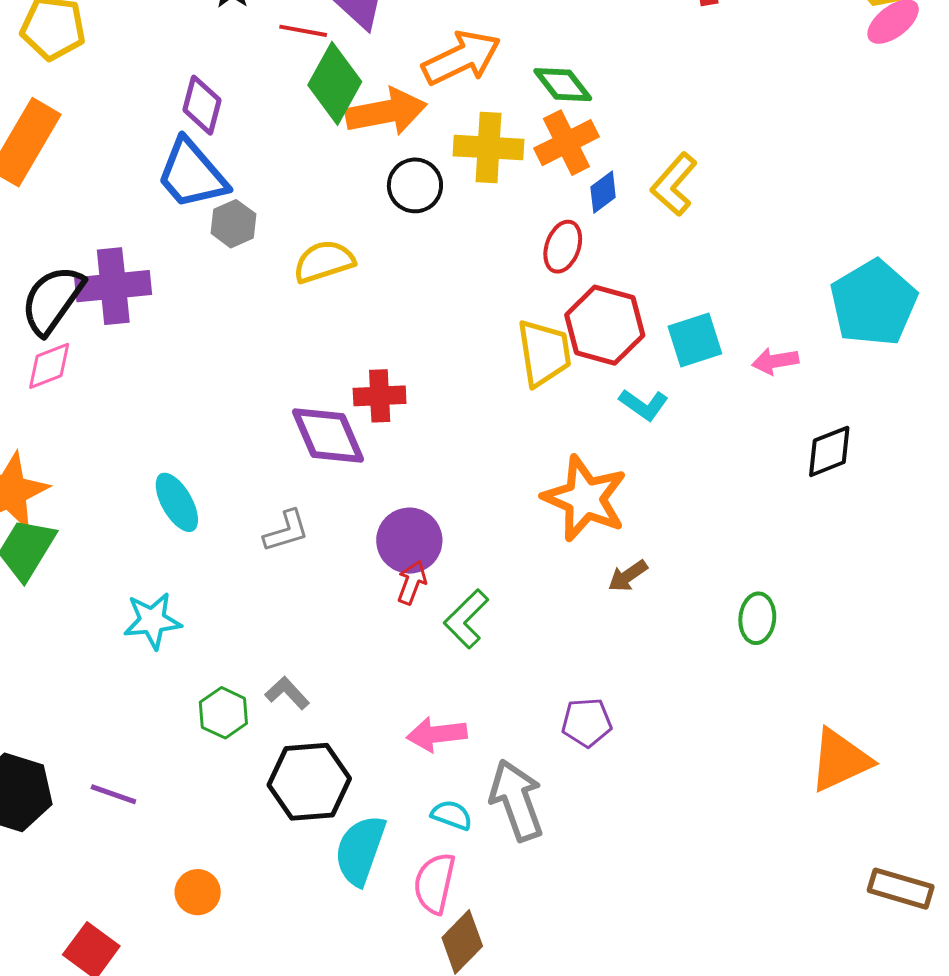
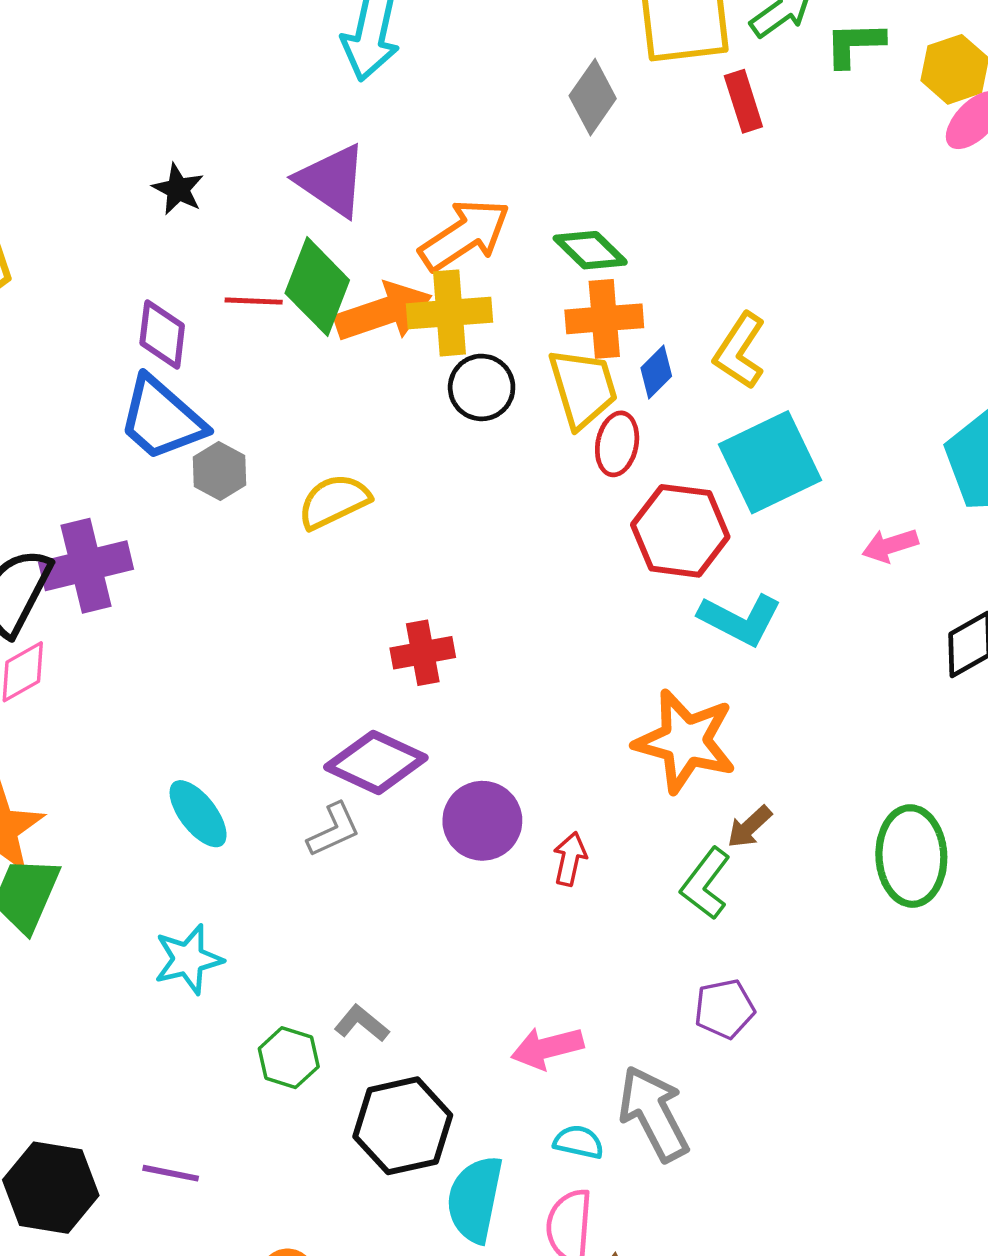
red line: (303, 31) -> (254, 301), moved
orange cross: (566, 143) -> (604, 319), turned 30
yellow cross: (489, 148) -> (450, 313), moved
black circle: (415, 185) -> (482, 387), moved
cyan square: (695, 340) -> (770, 462), moved, size x1.5
yellow trapezoid: (544, 353) -> (583, 388), moved
cyan L-shape: (644, 405) -> (740, 619), size x1.4
purple diamond: (328, 436) -> (376, 762), moved, turned -34
red arrow: (412, 583) -> (570, 859), moved
green ellipse: (757, 618) -> (911, 856), size x1.6
green L-shape: (466, 619) -> (706, 883), moved

